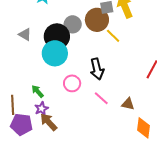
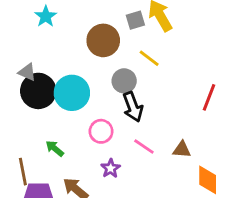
brown circle: (97, 20) -> (103, 40), moved
gray circle: (73, 24) -> (124, 81), moved
black circle: (57, 36) -> (38, 91), moved
purple star: (41, 109) -> (111, 168), moved

